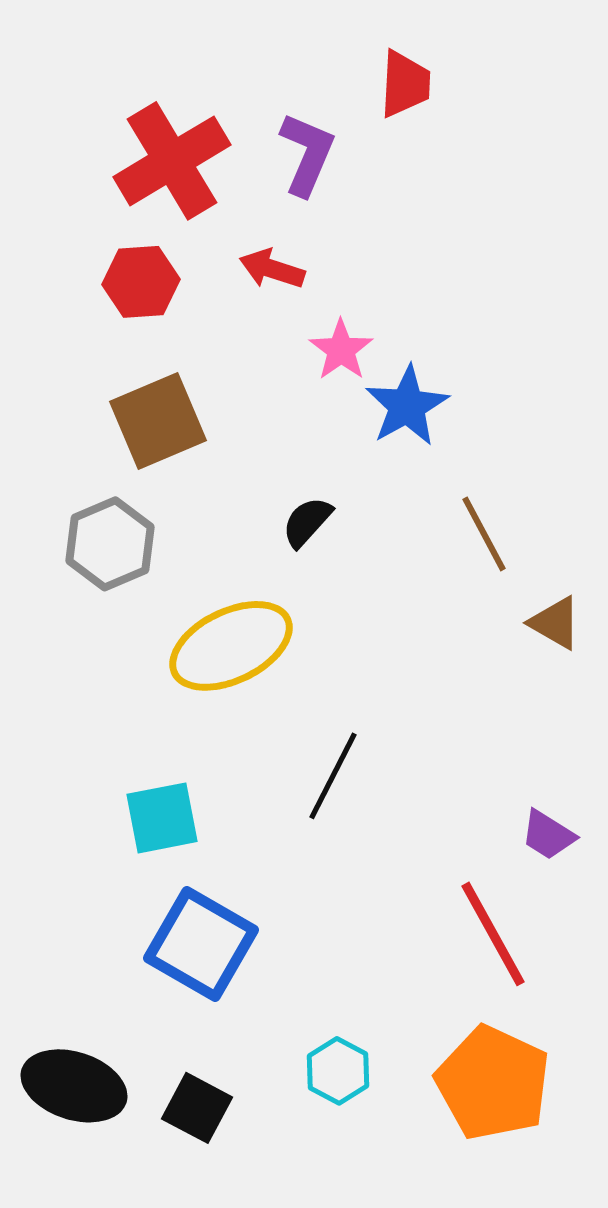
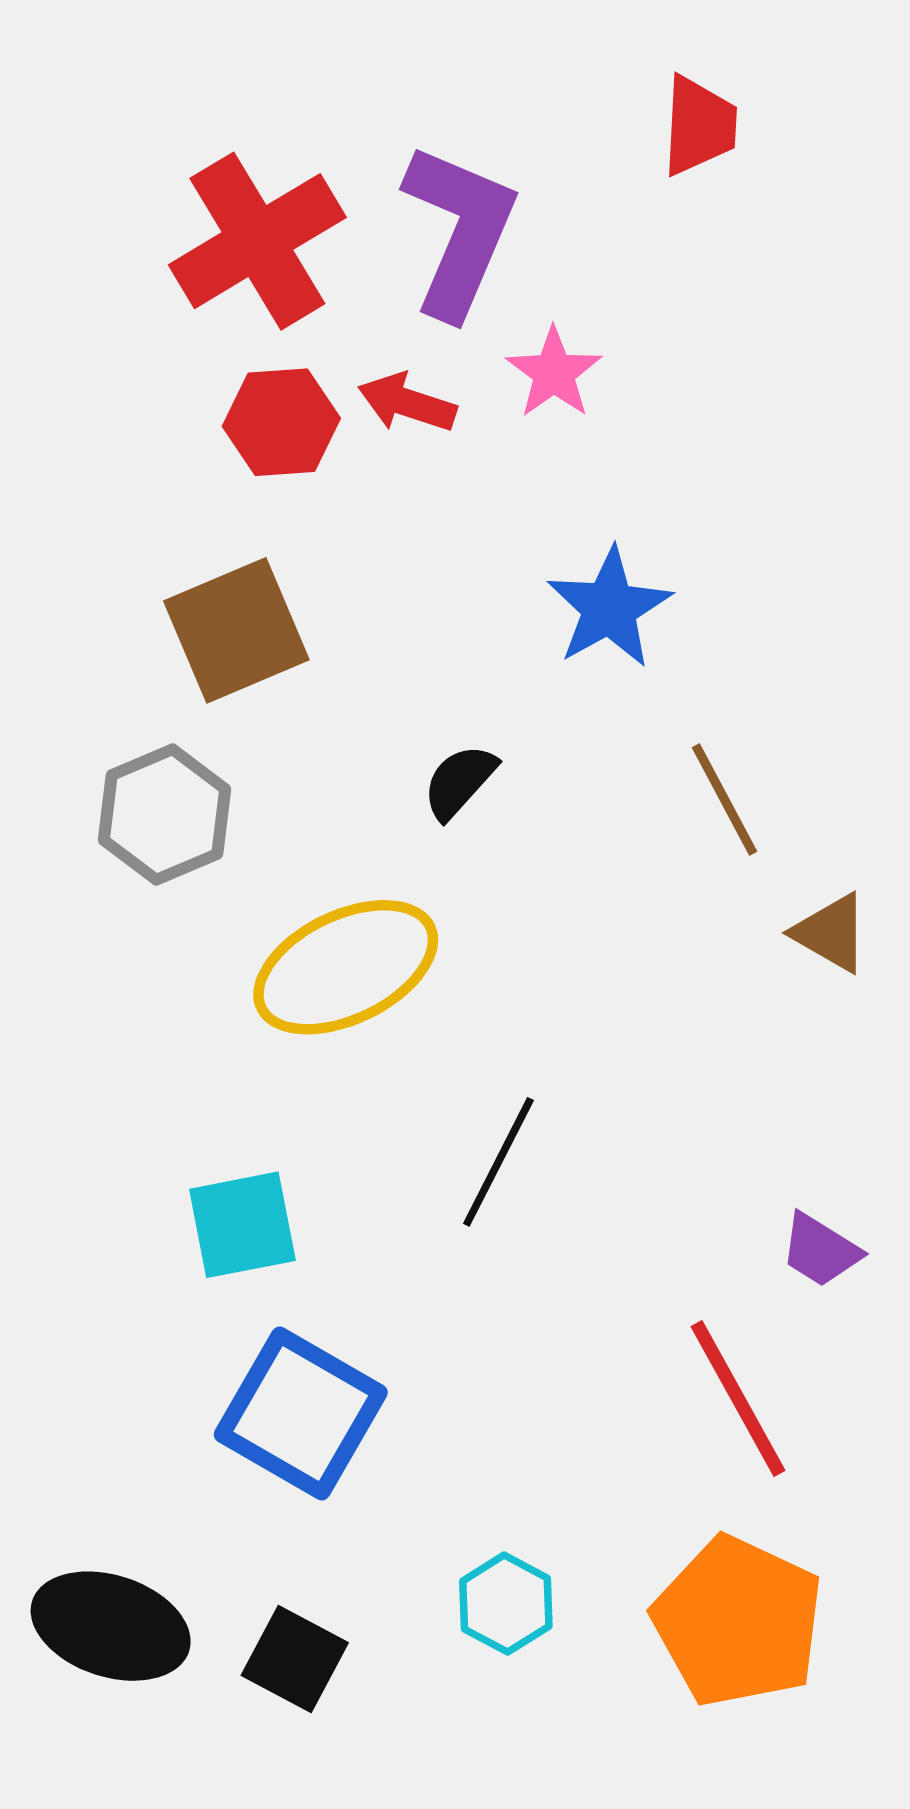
red trapezoid: (405, 84) -> (699, 126), moved
purple L-shape: (307, 154) -> (459, 231), size x1.4
red hexagon: (141, 282) -> (281, 422), moved
pink star: (341, 350) -> (554, 373), moved

